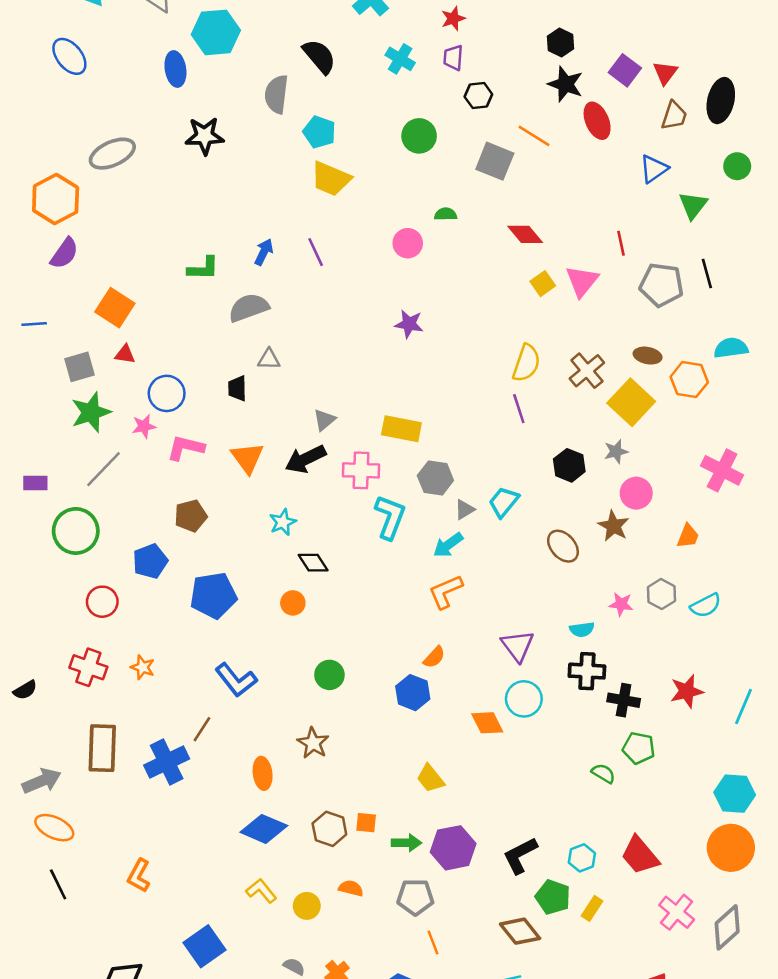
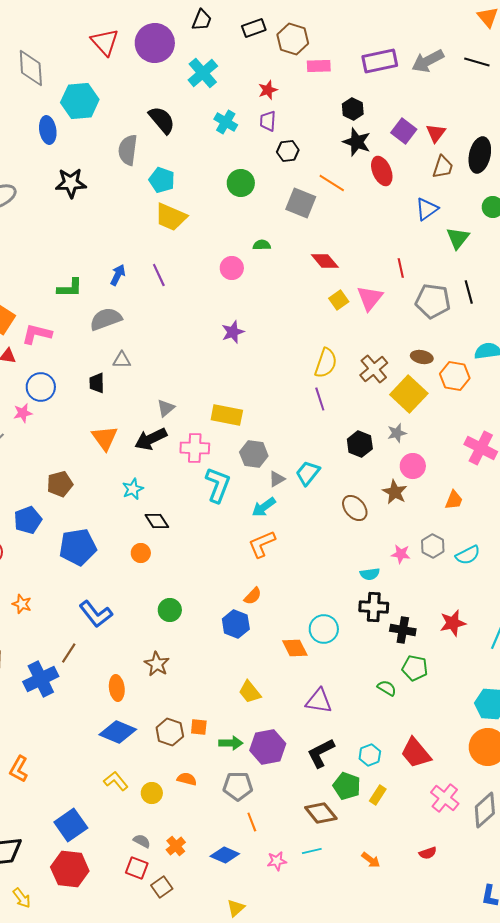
purple star: (409, 324) -> (233, 332), turned -30
pink L-shape: (186, 448) -> (37, 334), moved
purple triangle: (518, 646) -> (319, 701), moved, turned -44

